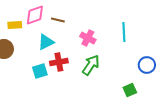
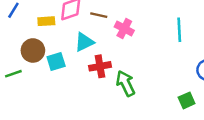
pink cross: (88, 38) -> (124, 29), moved
green arrow: (91, 65) -> (126, 83), moved, turned -60
cyan square: (40, 71) -> (56, 61), moved

